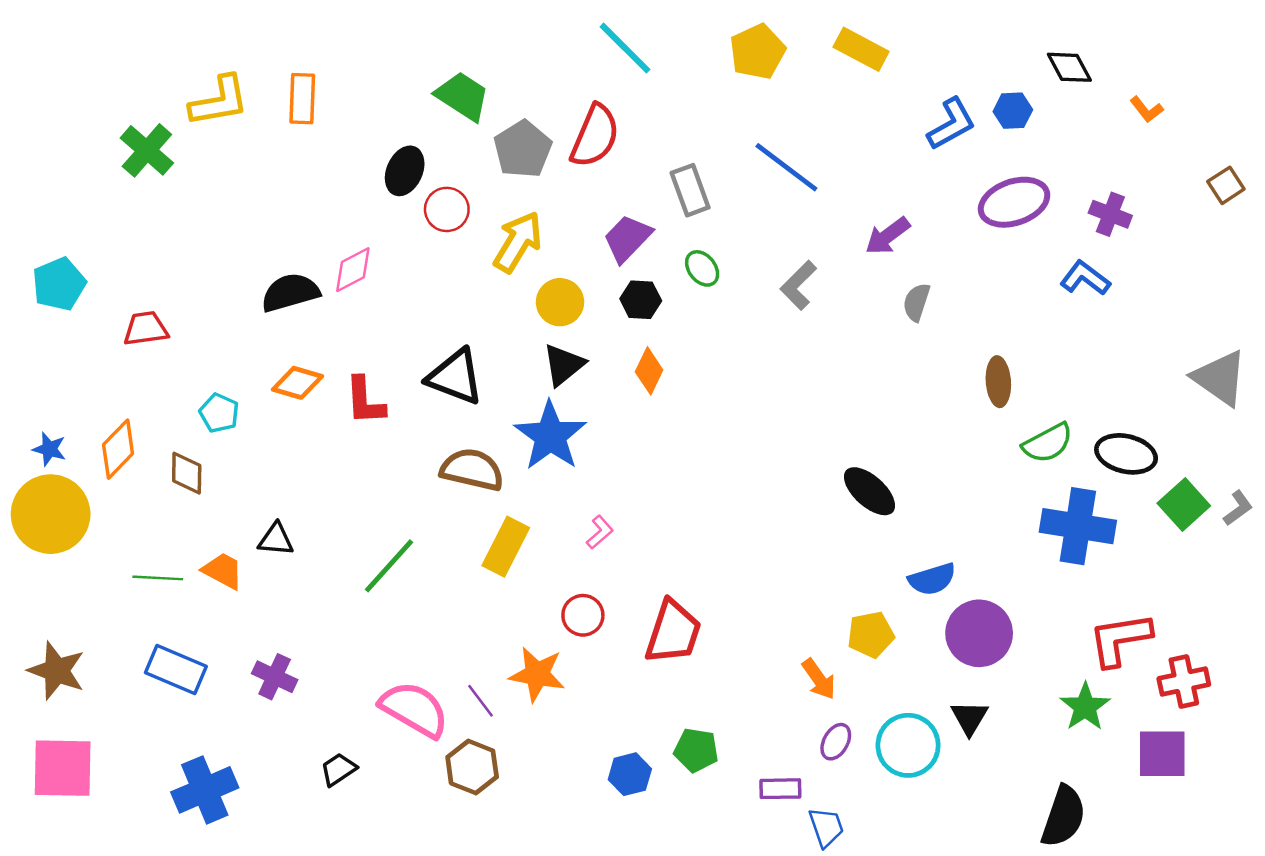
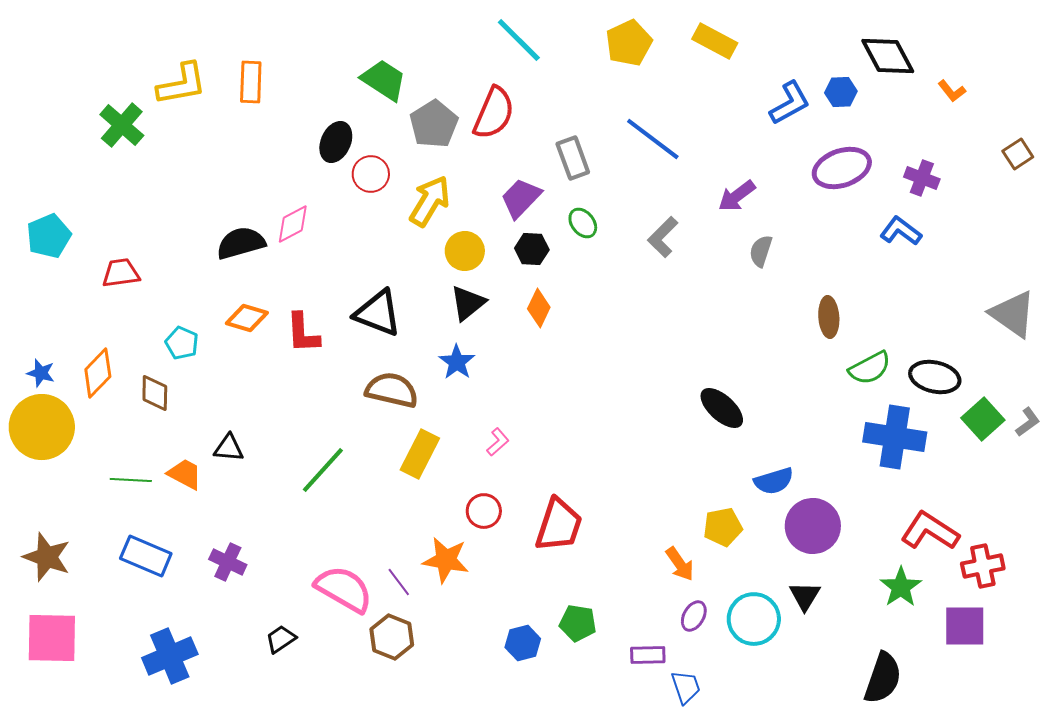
black diamond: (1069, 67) -> (888, 56), size x1.4
blue star: (550, 436) -> (457, 362), size x0.6
red L-shape: (1120, 639) -> (930, 531), turned 42

